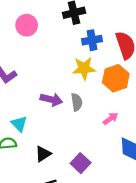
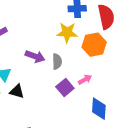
black triangle: (43, 154) -> (17, 91), moved, turned 42
purple square: (81, 163) -> (65, 88), moved

